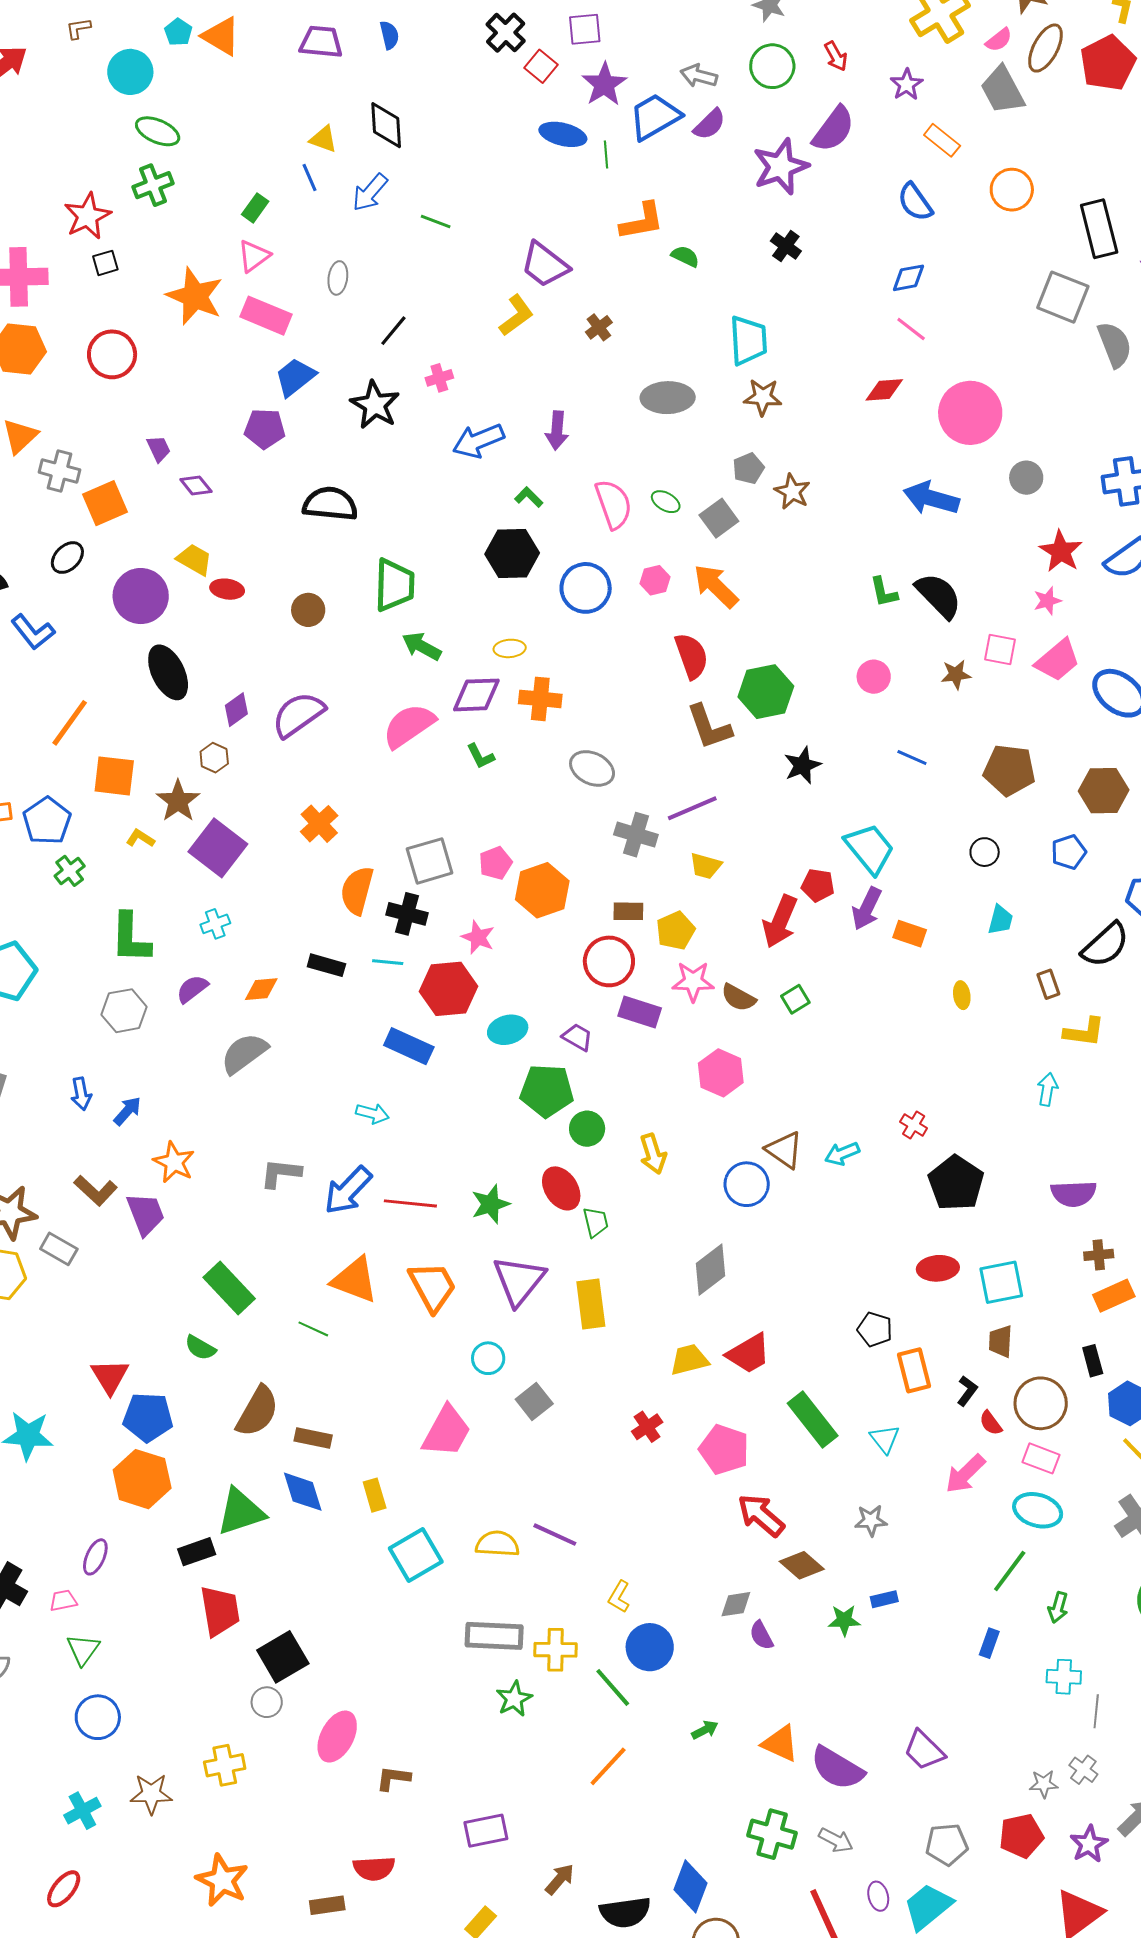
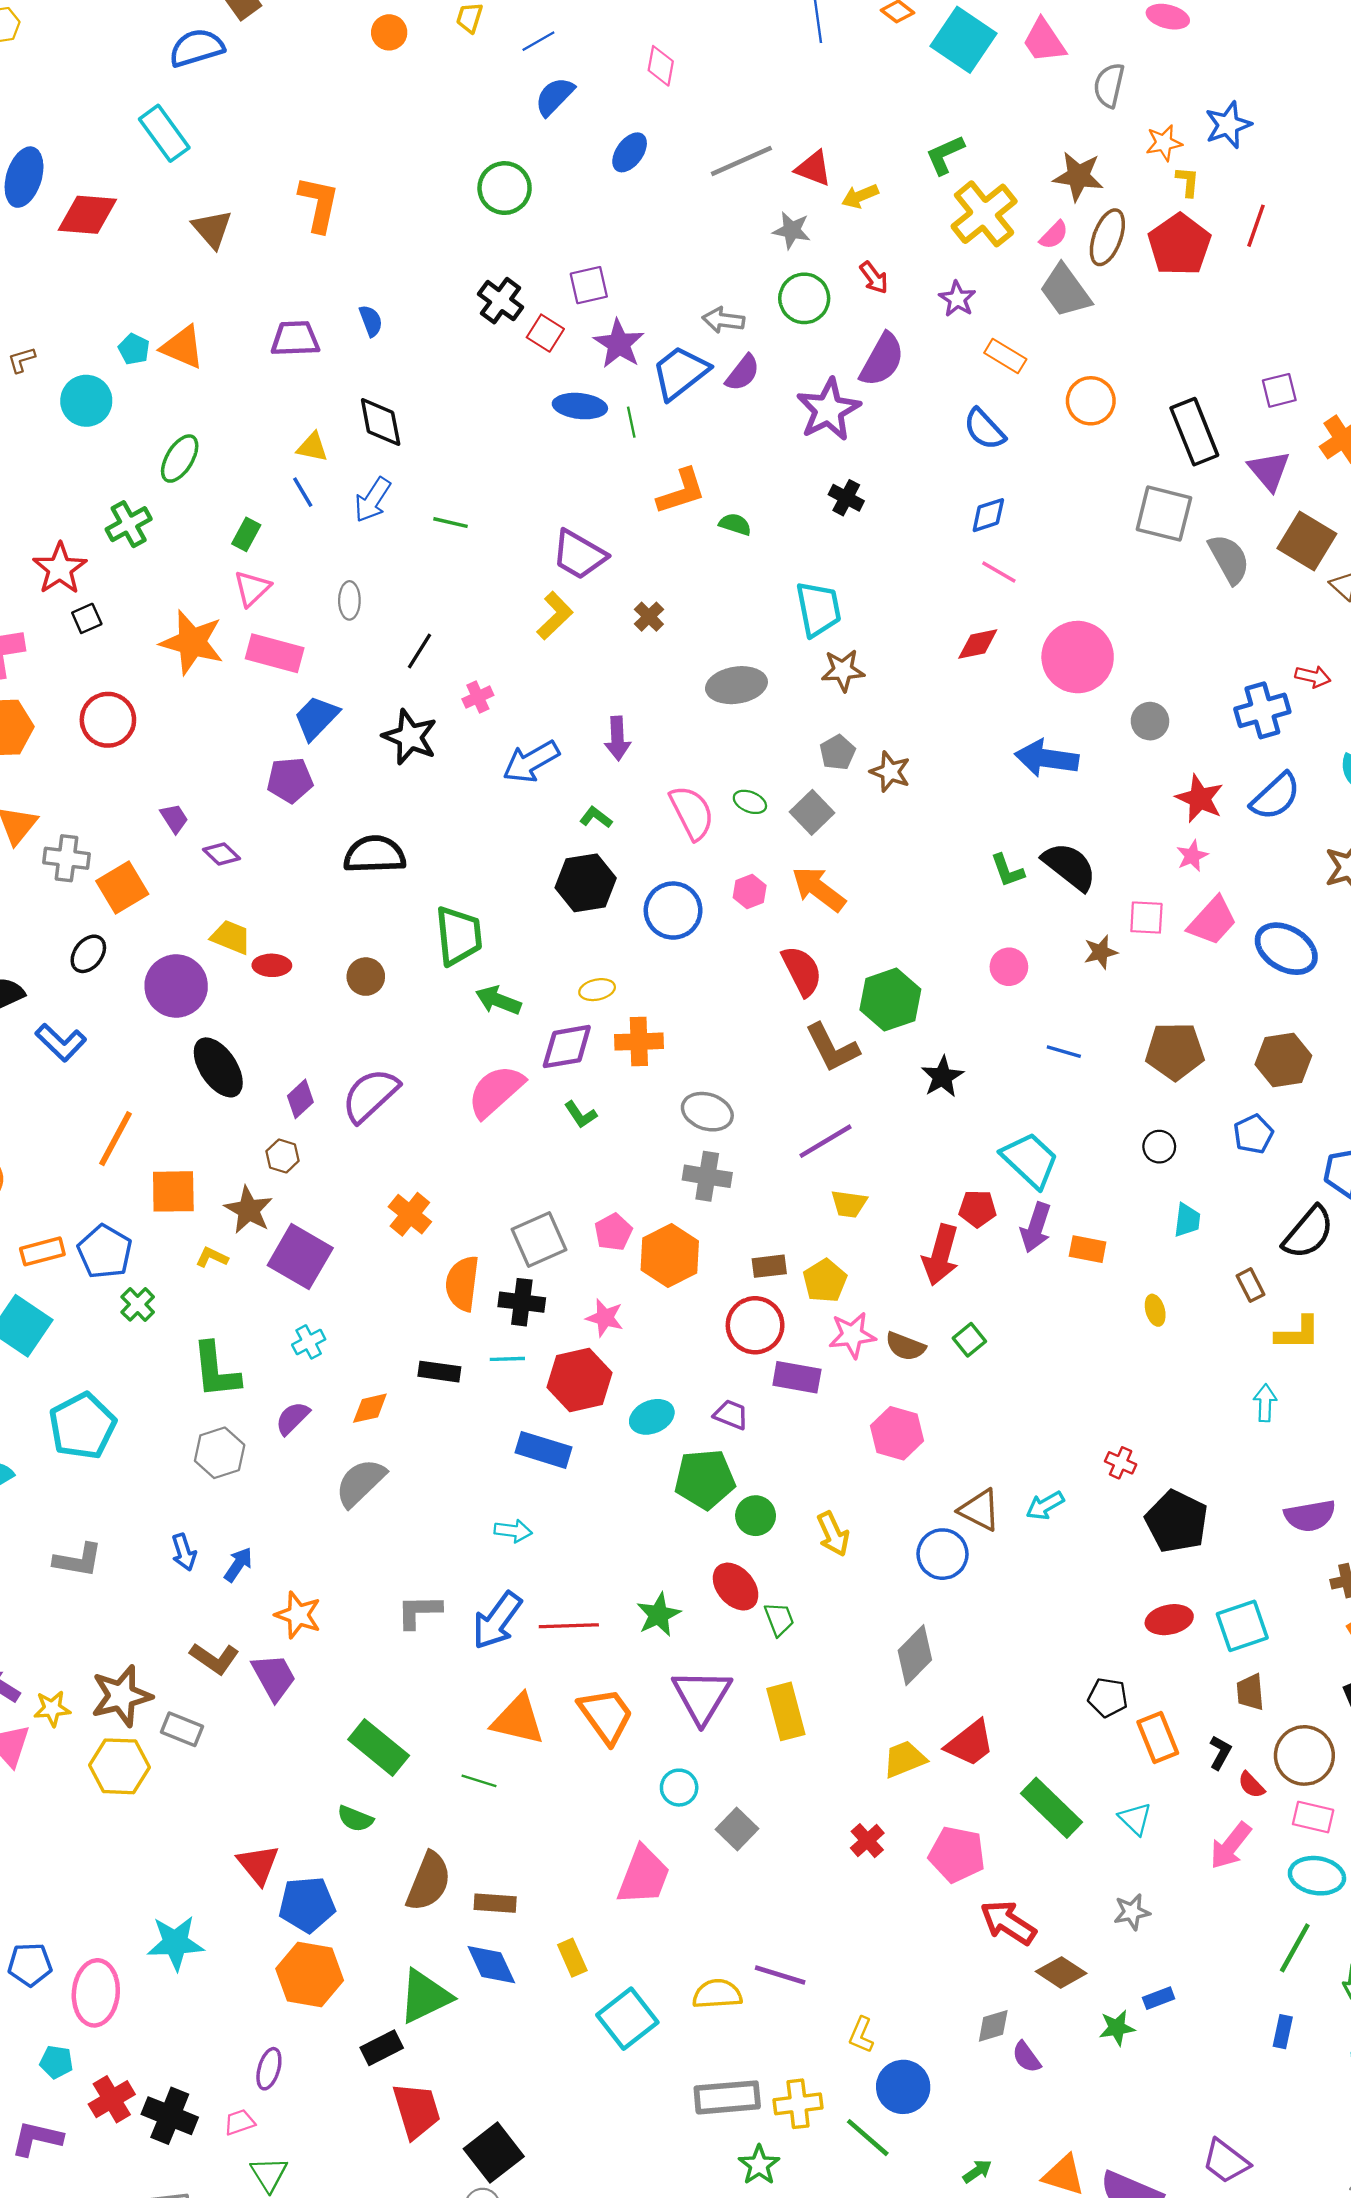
green ellipse: (158, 131) -> (180, 459), moved, turned -75
gray cross: (636, 835) -> (707, 1176), moved

